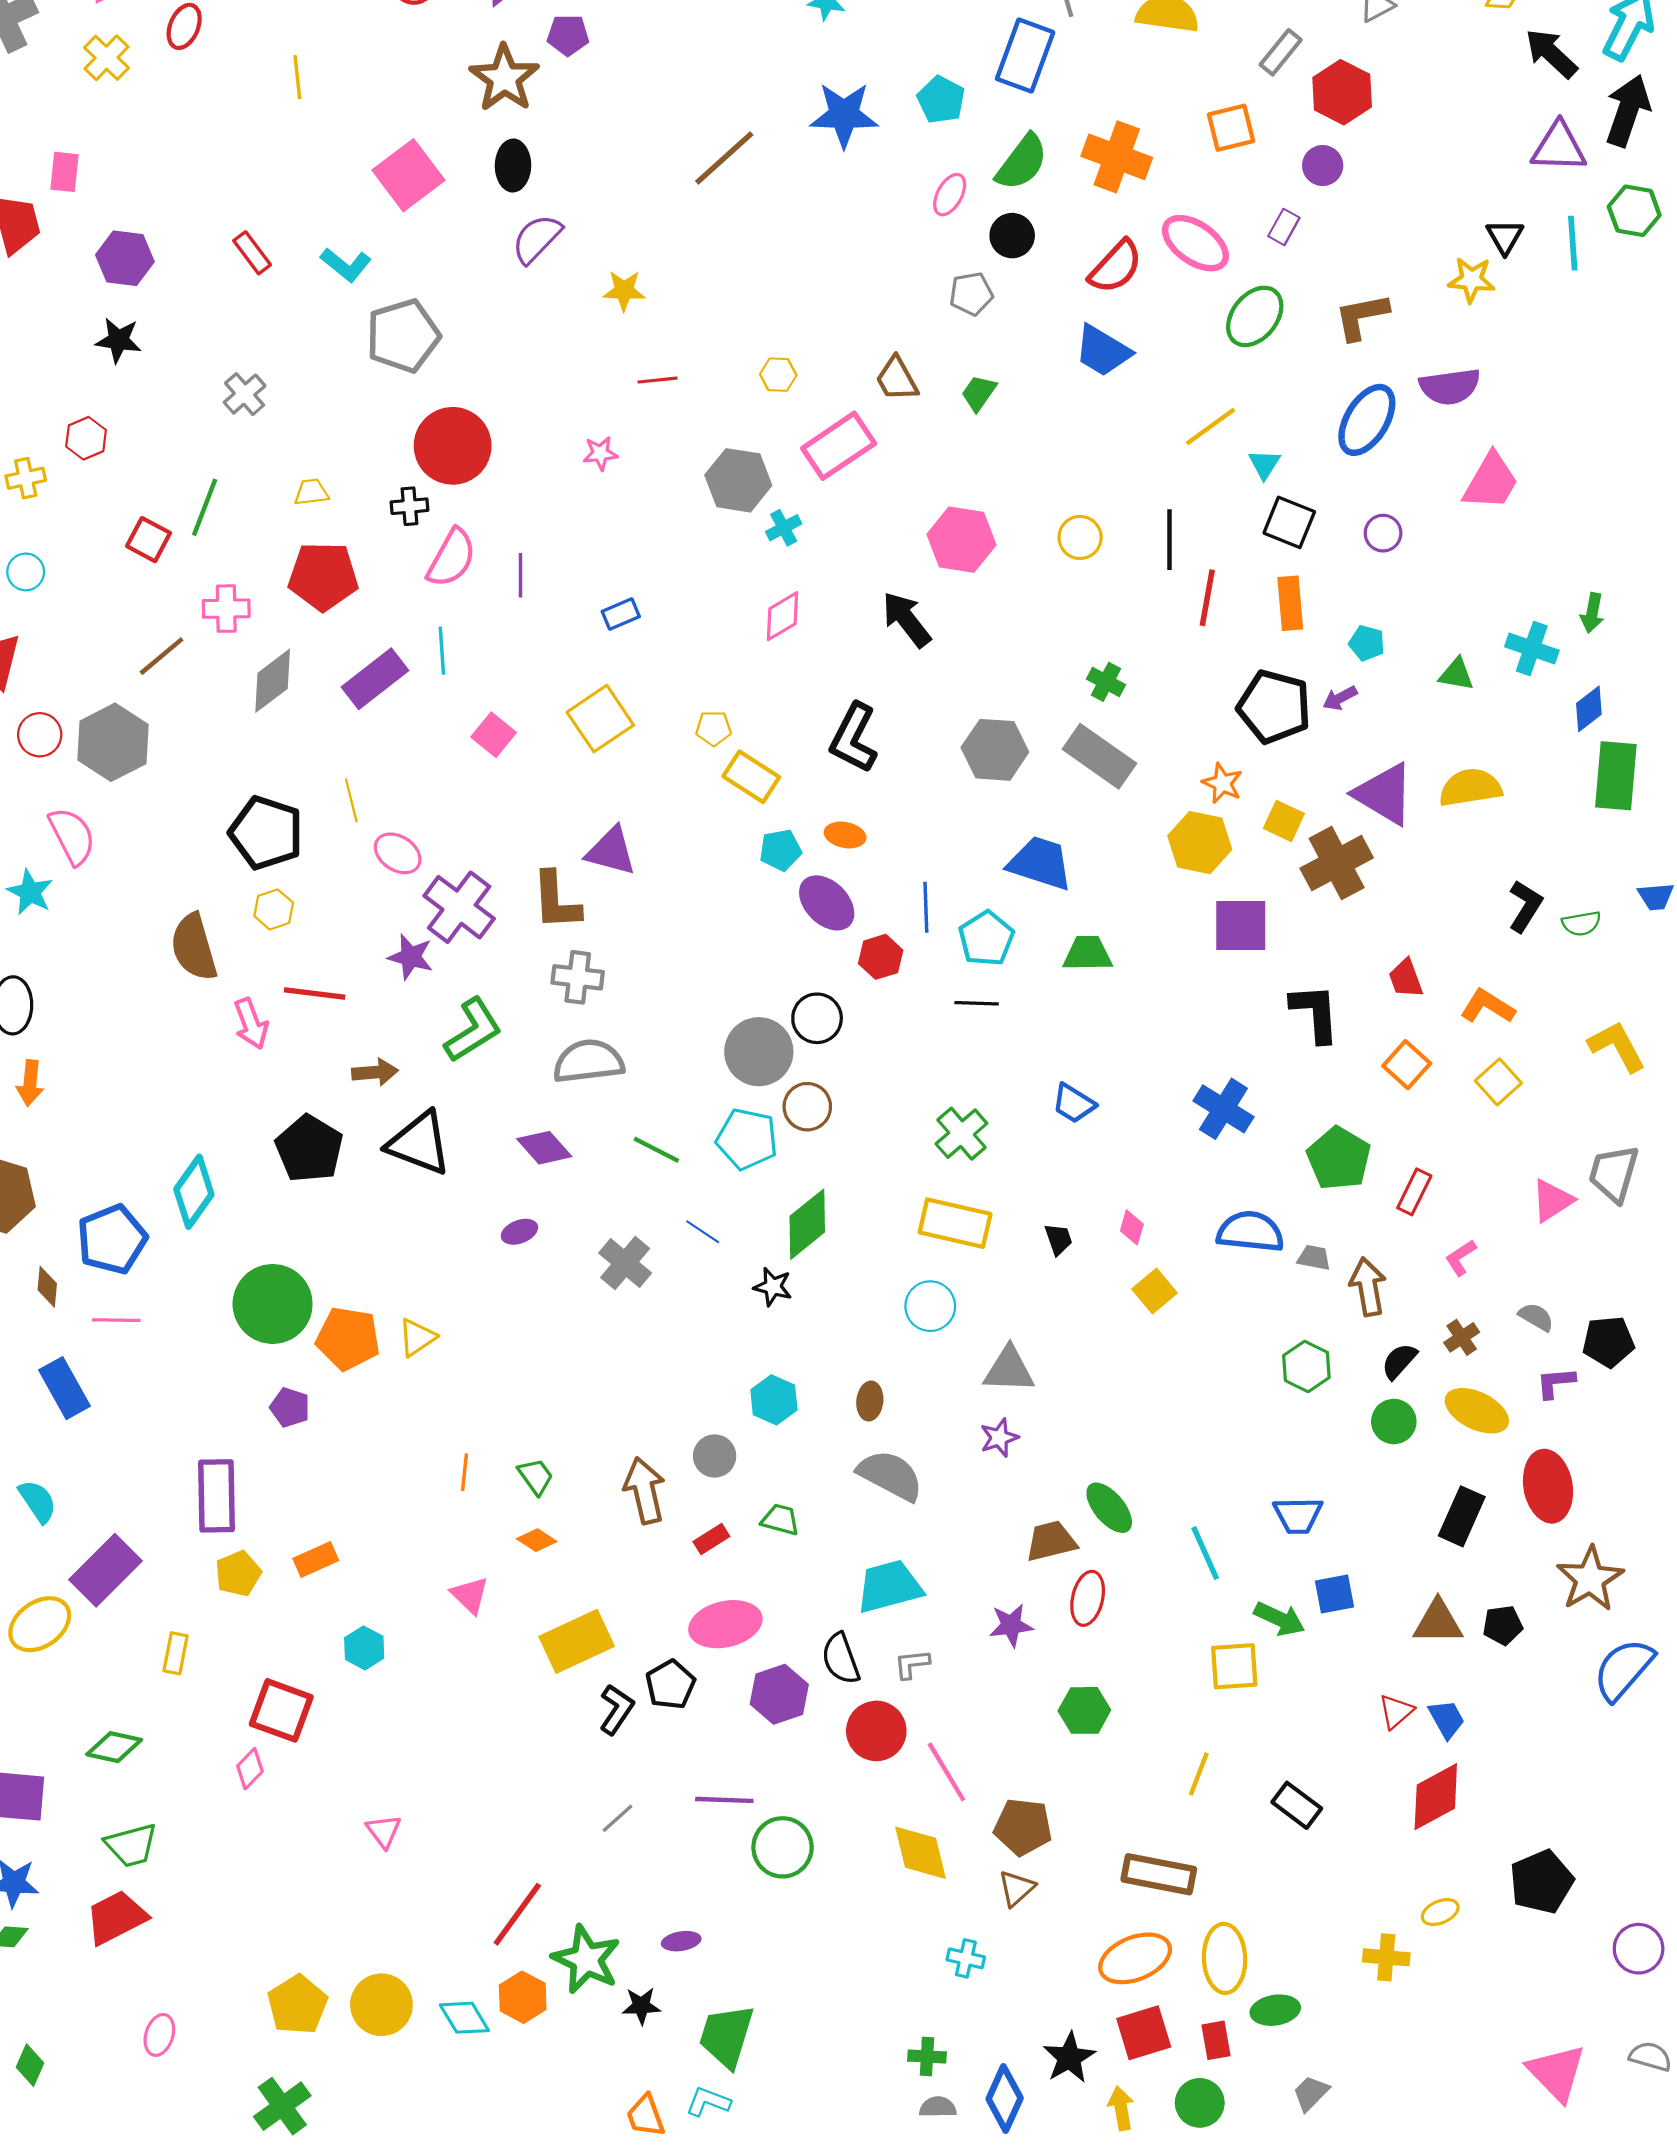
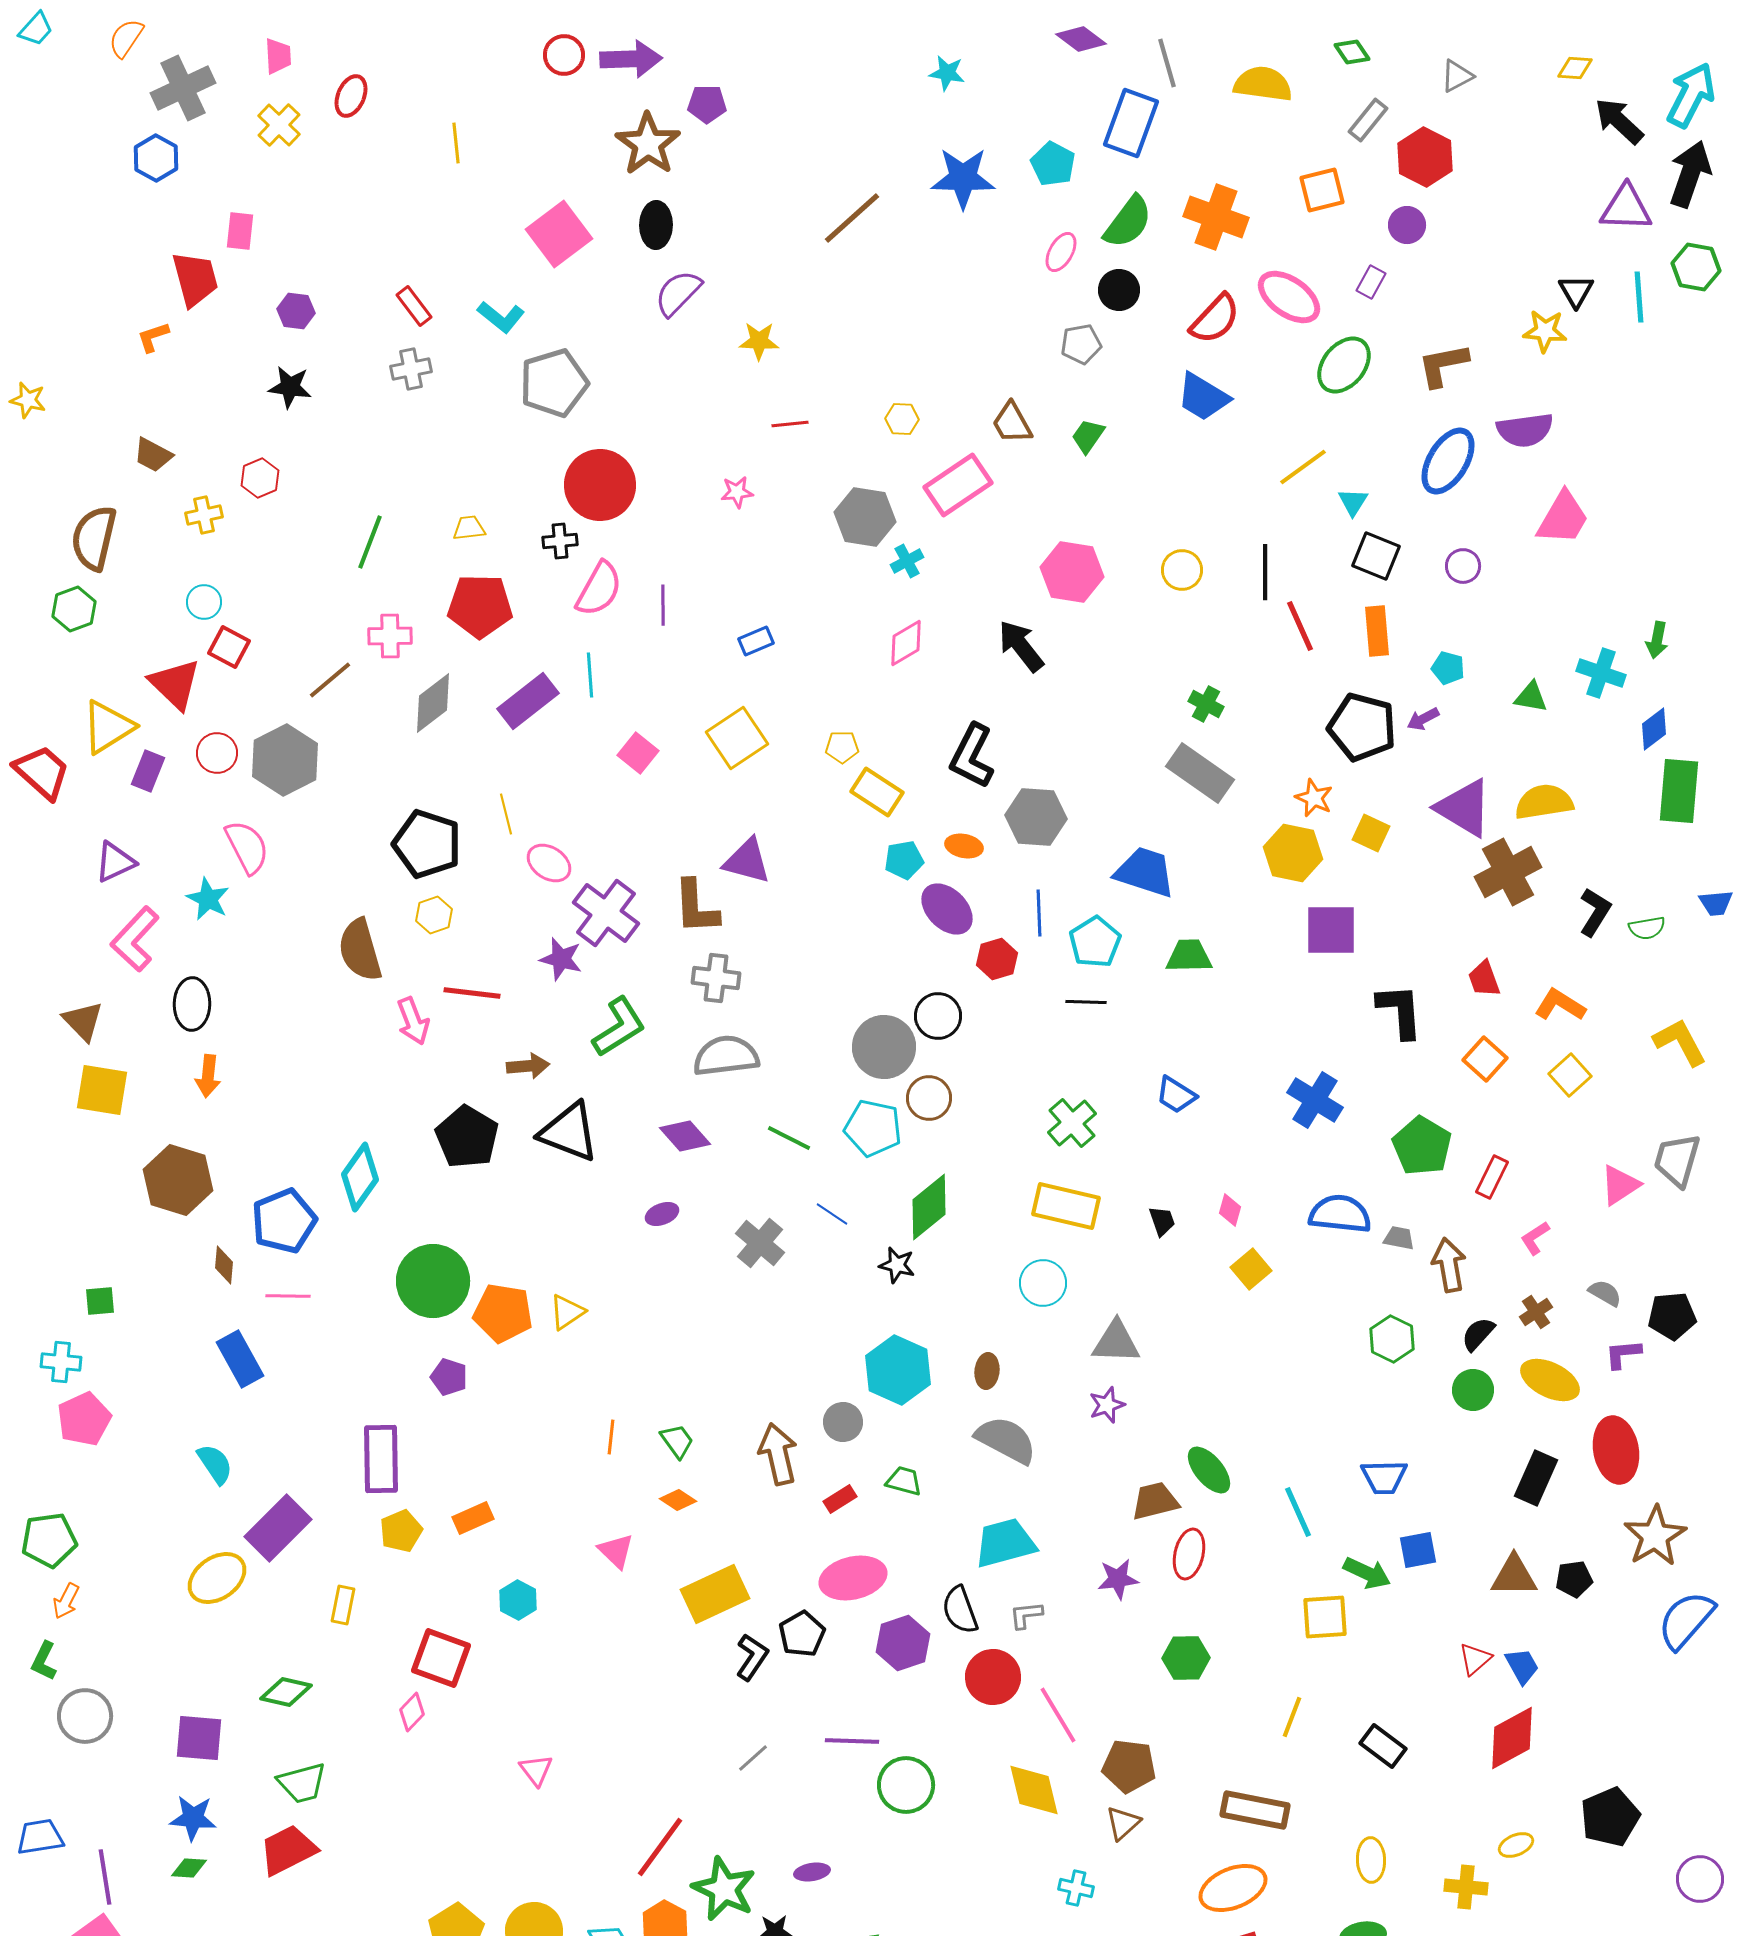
purple hexagon: (125, 258) -> (296, 311), size x0.7
gray cross: (245, 394) -> (411, 369), moved, turned 30
red square: (149, 540) -> (229, 647), moved
red line: (1207, 598) -> (1300, 626), turned -34
gray hexagon: (995, 750) -> (1036, 817), moved
brown cross: (1337, 863) -> (1508, 872), moved
cyan hexagon: (774, 1400) -> (898, 1370), size x1.5
yellow ellipse: (1225, 1958) -> (1371, 1860), moved, size x0.7

